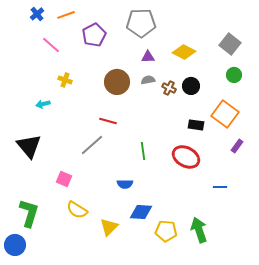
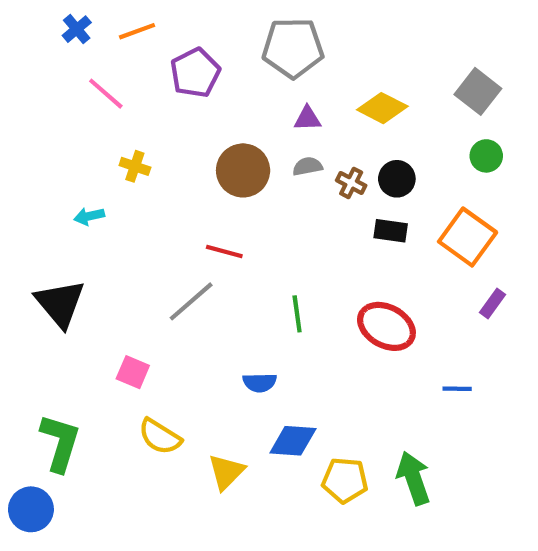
black rectangle: (196, 125) -> (391, 231), moved

